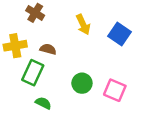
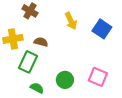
green circle: (82, 83) -> (65, 80), moved

